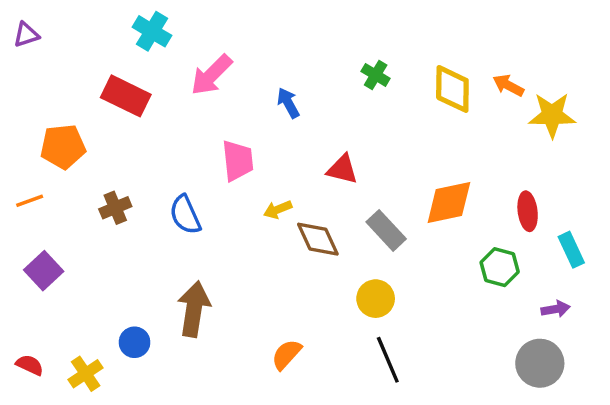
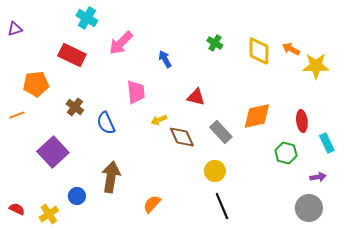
purple triangle: (26, 35) -> (15, 29), moved
brown cross: (115, 208) -> (75, 107), moved, turned -30
purple square: (44, 271) -> (53, 152), moved, size x1.4
orange semicircle: (286, 354) -> (152, 204), moved

